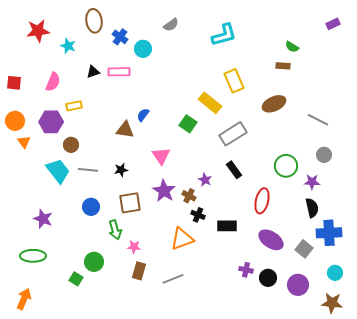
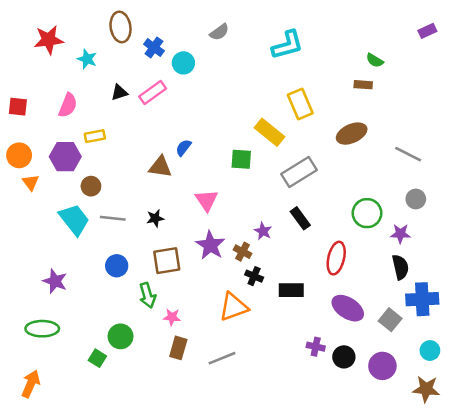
pink rectangle: (119, 72) -> (153, 92), turned -35
green square: (188, 124) -> (241, 159), turned -30

